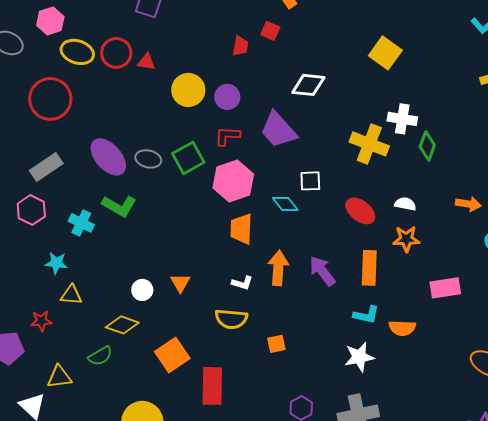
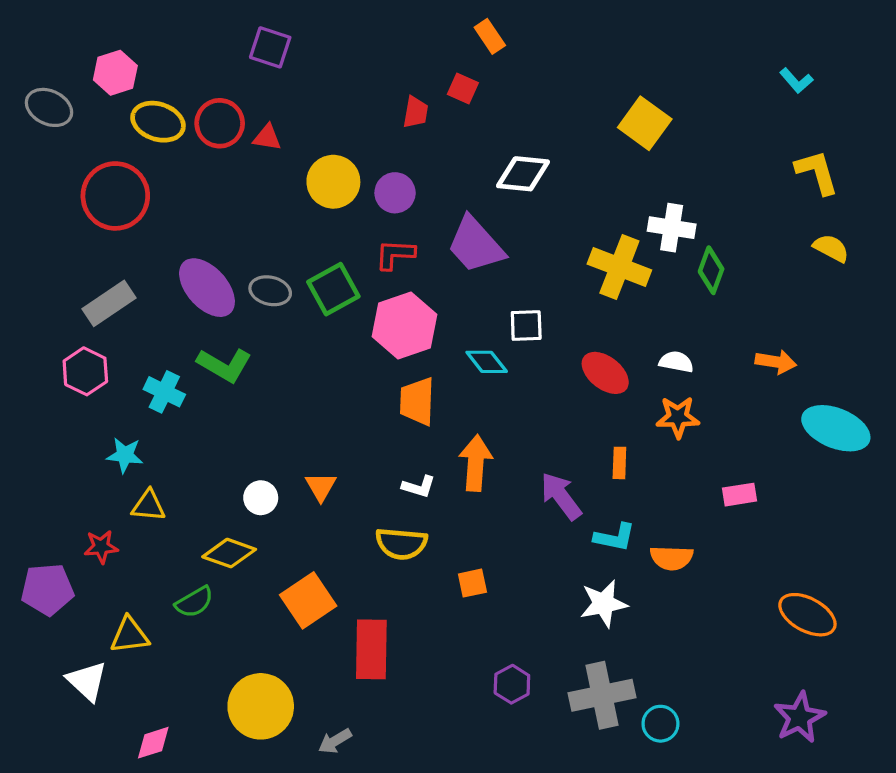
orange rectangle: (369, 268) -> (619, 463), size x0.6
purple arrow: (322, 271) -> (561, 496), moved
pink rectangle: (445, 288) -> (739, 495), size x0.7

